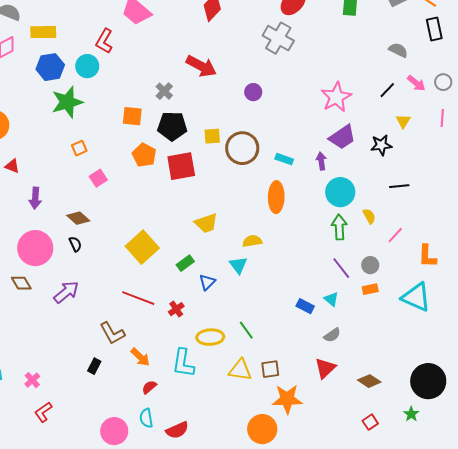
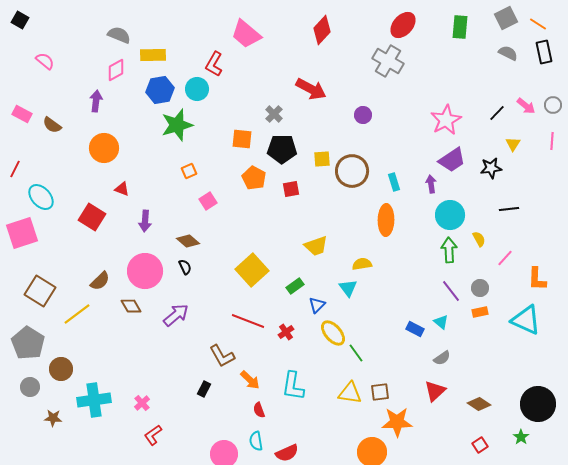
gray semicircle: (398, 50) -> (508, 53), moved
cyan rectangle: (284, 159) -> (394, 182), turned 54
red square: (181, 166) -> (291, 189), size x0.6
yellow ellipse: (210, 337) -> (333, 333), moved, turned 52
red semicircle: (149, 387) -> (259, 410), turned -70

